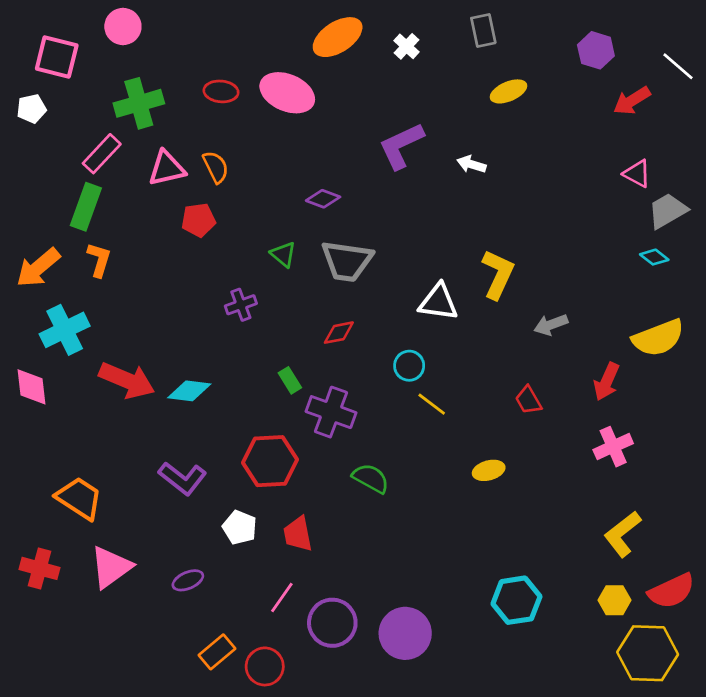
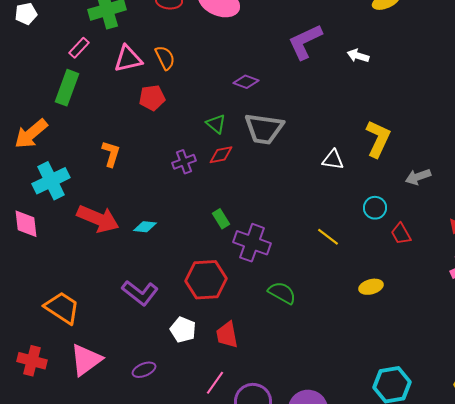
pink rectangle: (102, 154) -> (79, 48), size x0.7
orange L-shape: (99, 260) -> (111, 154), moved
white triangle: (438, 302) -> (333, 160), size x0.7
red diamond: (339, 333) -> (221, 155), moved
cyan circle: (409, 366) -> (375, 208), moved
cyan diamond: (189, 391) -> (145, 227), size x0.7

